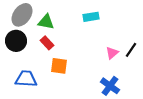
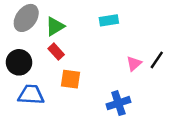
green triangle: (46, 22) -> (55, 26), turned -42
black circle: (16, 41) -> (19, 62), moved
blue cross: (110, 86) -> (118, 103), moved, turned 36

